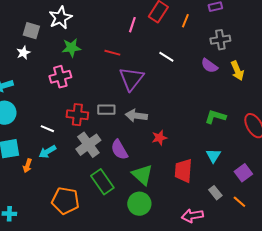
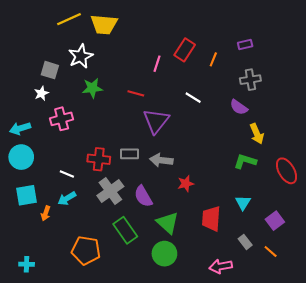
yellow arrow: (237, 71) -> (257, 134), moved
pink cross: (60, 77) -> (62, 119), moved

